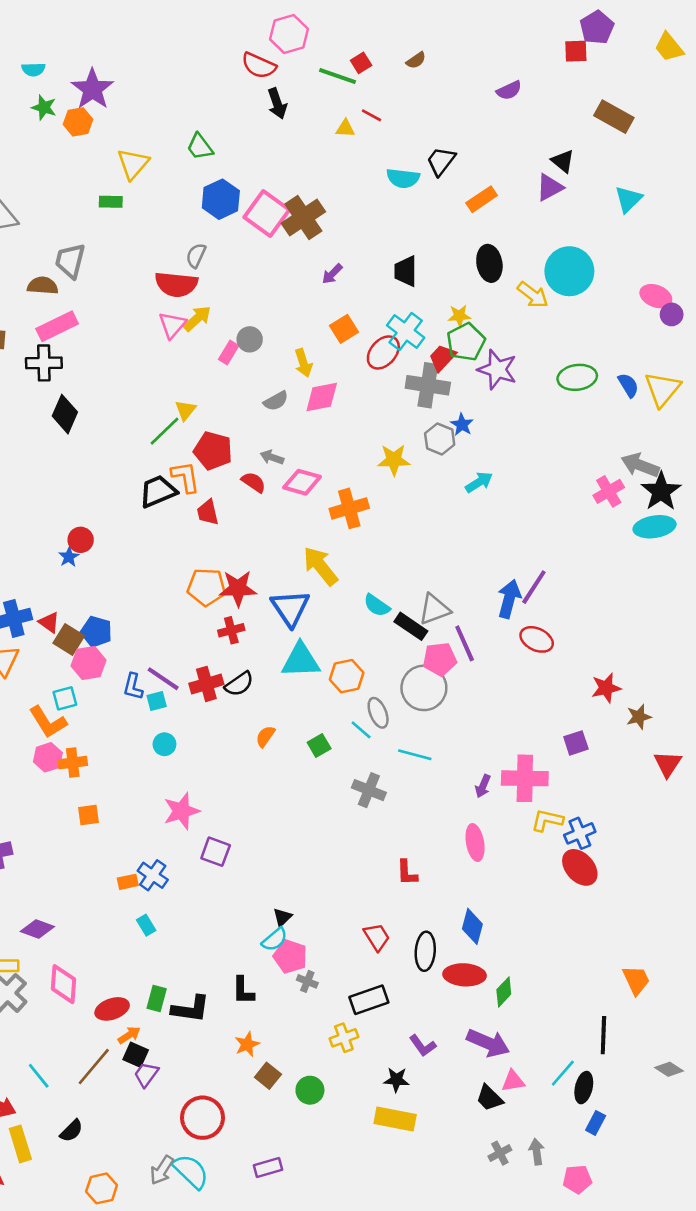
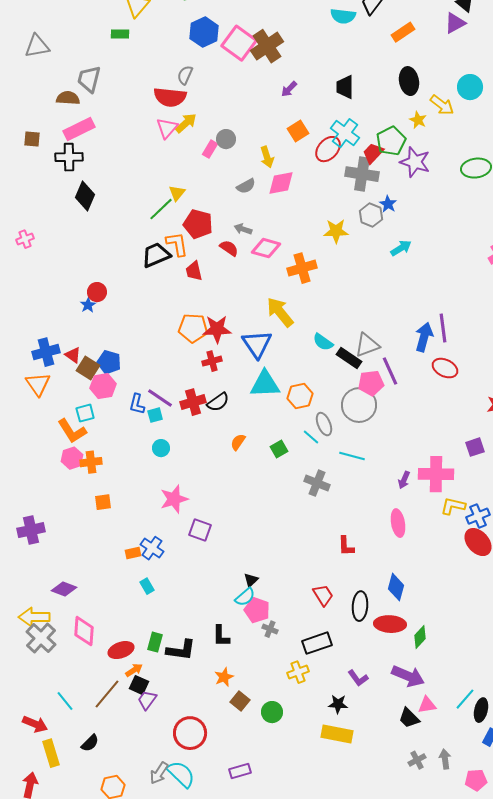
cyan circle: (569, 271) -> (470, 87), size x0.7
yellow star: (459, 316) -> (418, 120), moved, turned 30
purple line: (534, 587) -> (443, 328), turned -40

